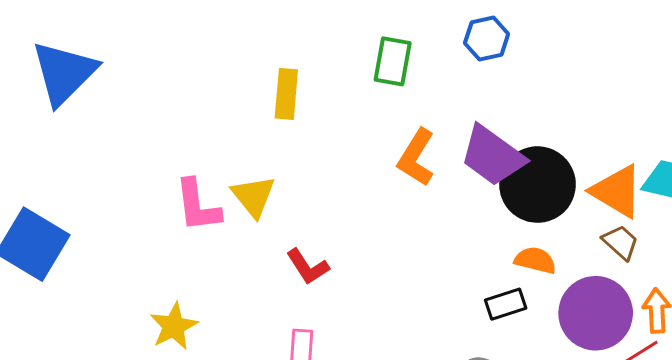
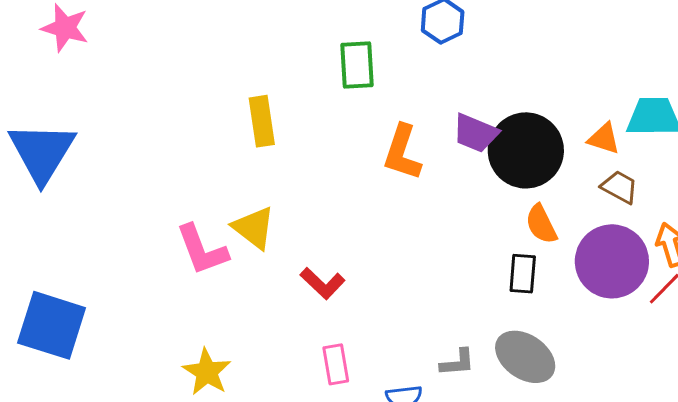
purple trapezoid: (492, 156) -> (476, 133), size x0.7
orange triangle: (617, 191) -> (604, 139), size x0.6
orange semicircle: (535, 260) -> (541, 224), turned -117
black rectangle: (506, 304) -> (523, 274), turned -54

